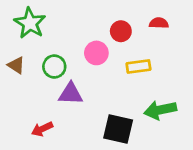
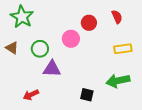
red semicircle: (159, 23) -> (117, 17), turned 64
yellow rectangle: (138, 67) -> (123, 49), moved
black square: (118, 129) -> (87, 95), size x0.6

